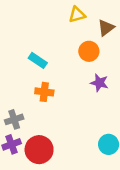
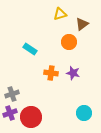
purple star: (99, 83) -> (73, 73), moved
orange cross: (44, 92) -> (51, 73), moved

